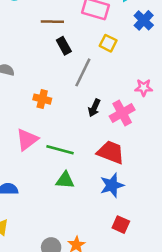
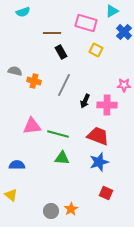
gray line: (83, 72) -> (64, 85), moved
orange cross: (42, 99) -> (34, 81), moved
pink cross: (122, 113) -> (107, 105), turned 30
pink triangle: (27, 140) -> (32, 126), turned 30

